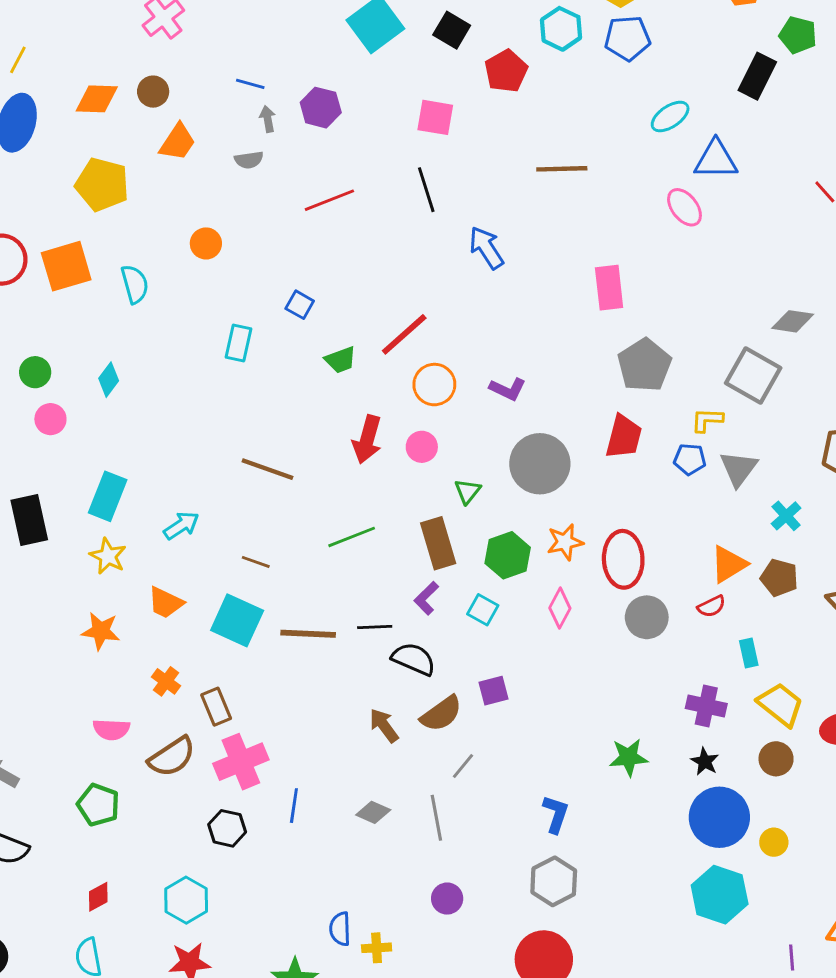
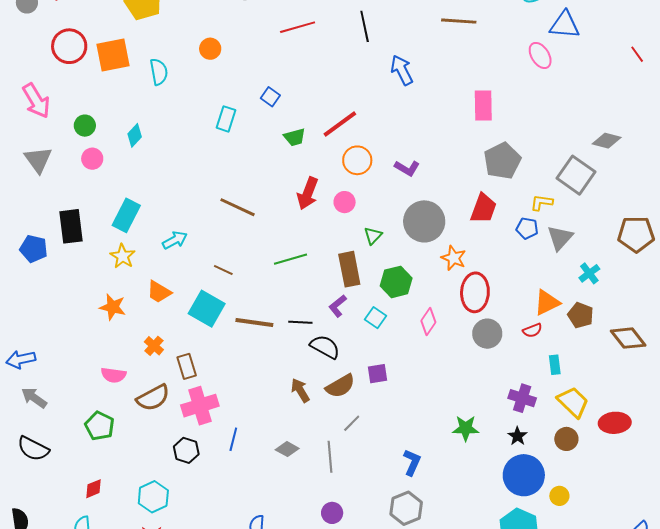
orange star: (565, 542) -> (454, 258), moved, turned 30

